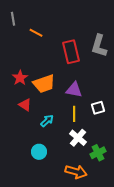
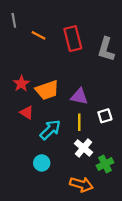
red rectangle: (71, 52) -> (73, 39), moved
cyan arrow: (47, 121) -> (50, 130), size x1.5

